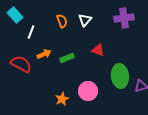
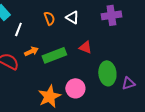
white triangle: (85, 20) -> (72, 17), turned -40
green rectangle: (67, 58) -> (54, 55), size x1.6
orange star: (62, 99) -> (49, 96), size x1.6

